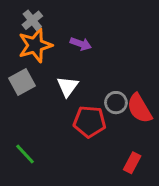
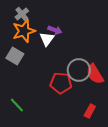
gray square: (22, 82) -> (15, 56), turned -30
white triangle: (68, 86) -> (47, 39), moved
gray circle: (116, 103) -> (79, 70), size x1.5

